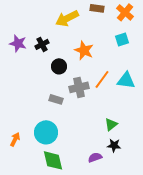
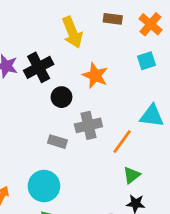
yellow arrow: (67, 18) -> (72, 32), turned -85
black cross: (42, 44) -> (39, 67), size x1.5
orange line: (102, 79) -> (122, 142), moved

